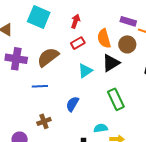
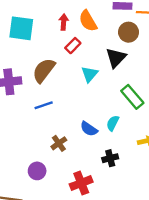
orange semicircle: (104, 38) -> (88, 21), moved
blue semicircle: (72, 104) -> (89, 129), moved, turned -70
cyan semicircle: (101, 128) -> (113, 123), moved, turned -40

